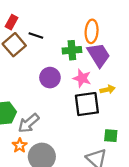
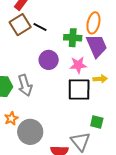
black line: (36, 36) -> (40, 27), moved
pink star: (82, 78) -> (78, 65), turned -30
gray arrow: (29, 123) -> (25, 85), moved, turned -75

